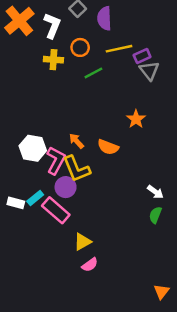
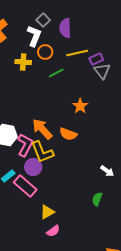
white L-shape: (52, 26) -> (34, 36), moved
orange star: (136, 119) -> (80, 106), moved
orange arrow: (76, 141) -> (42, 129), size x1.6
green semicircle: (155, 215) -> (97, 199), moved

